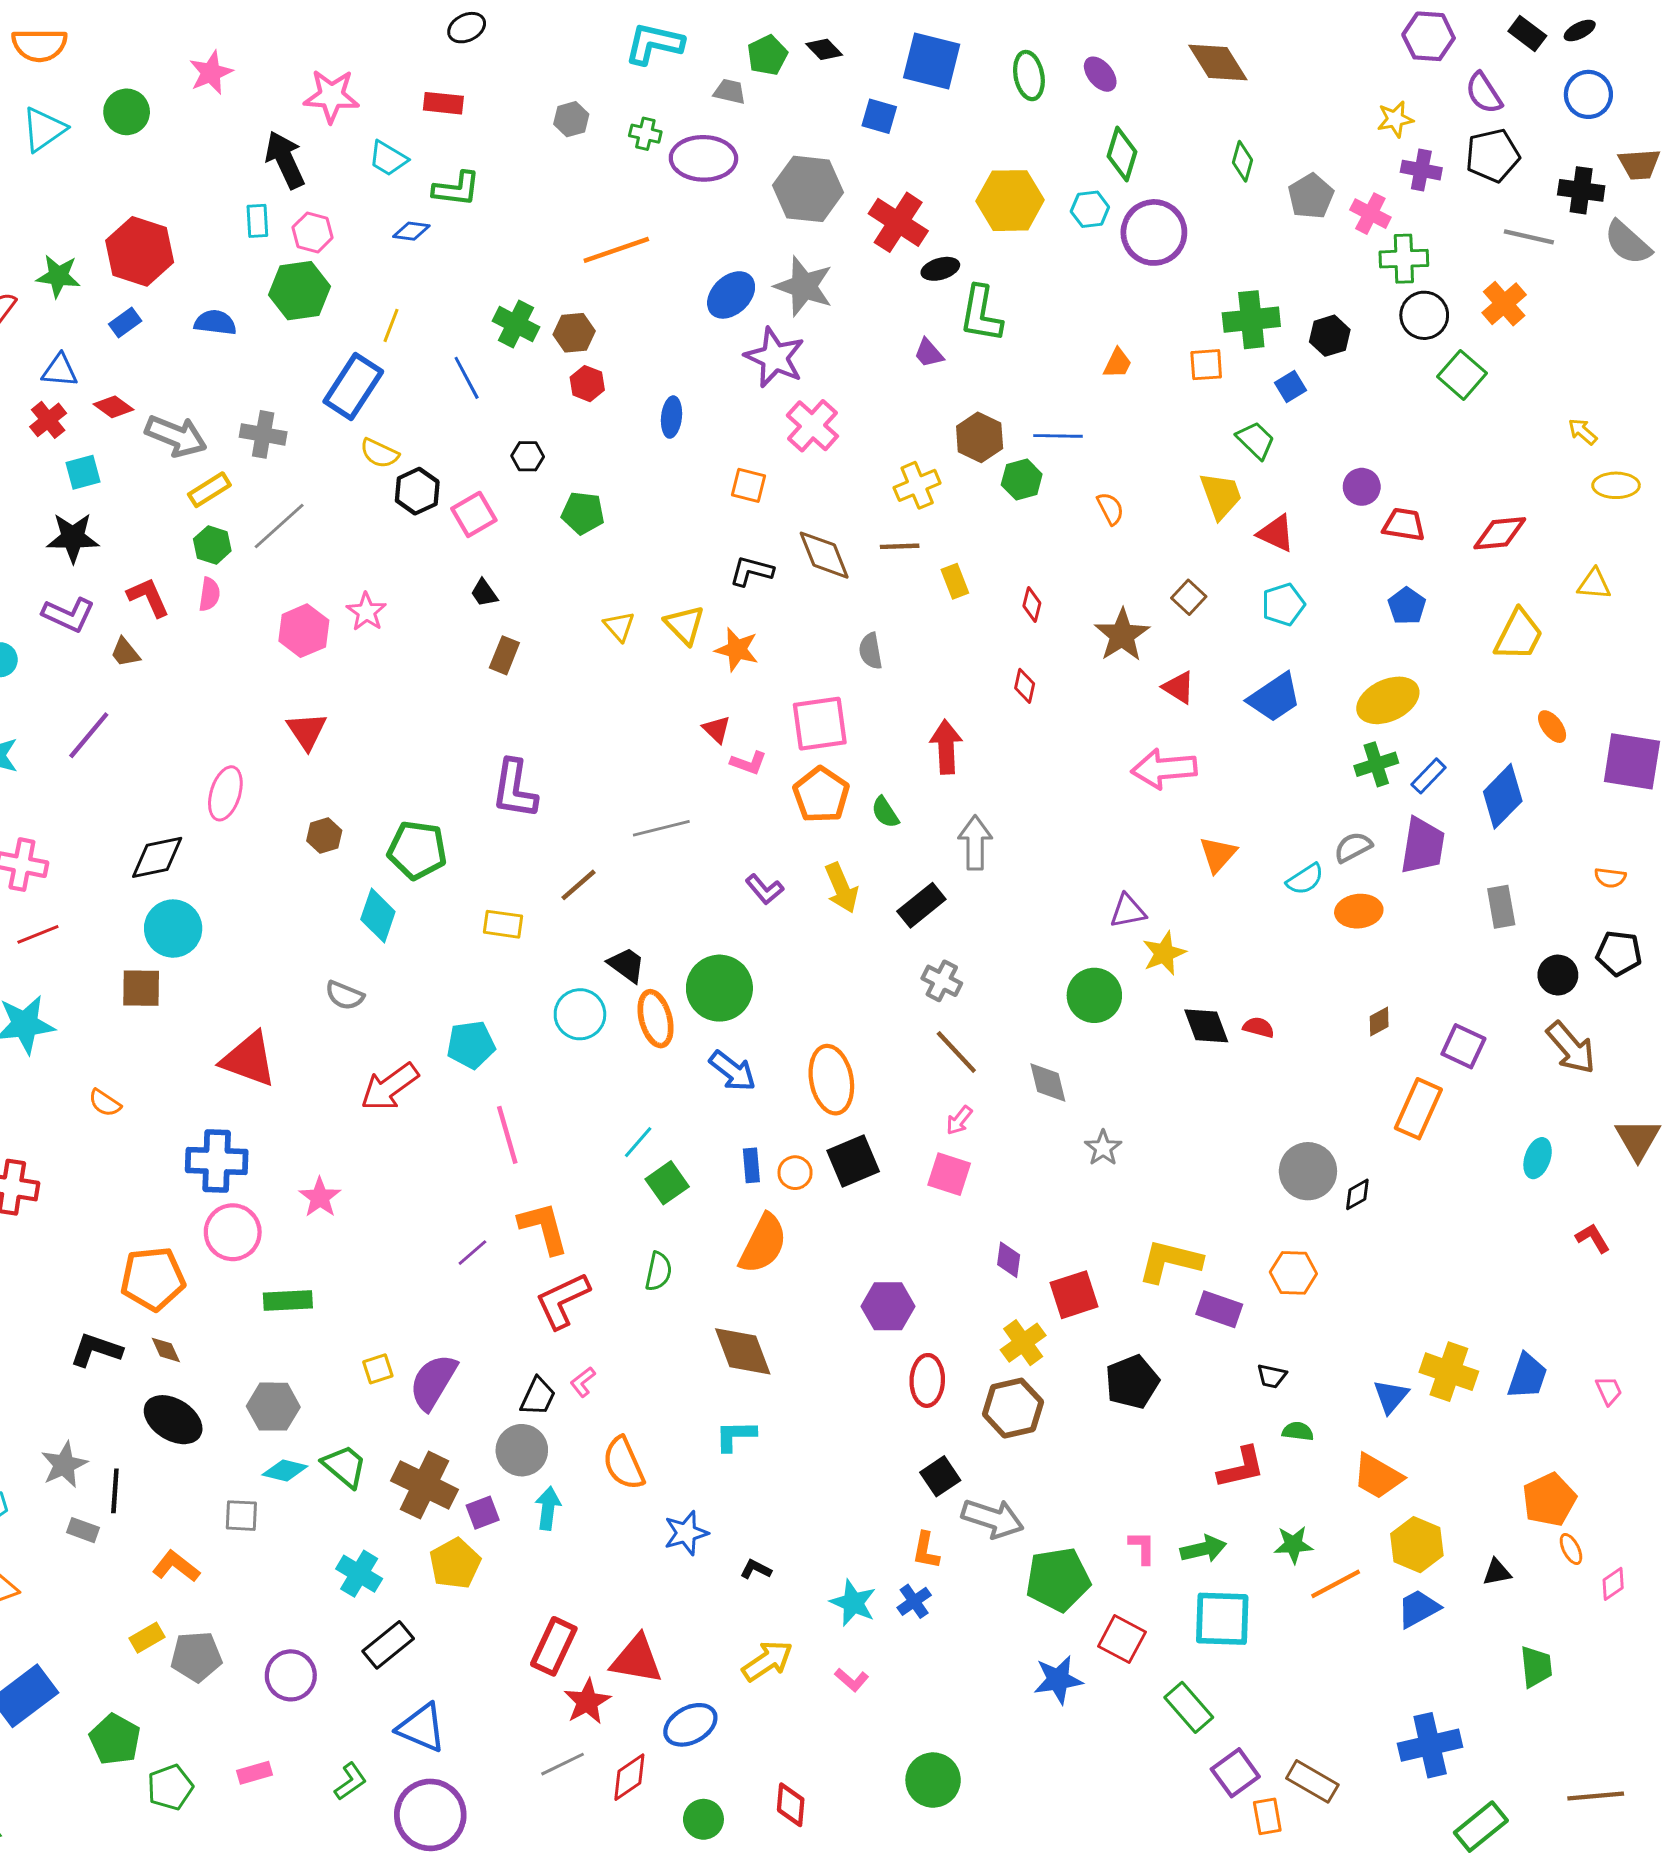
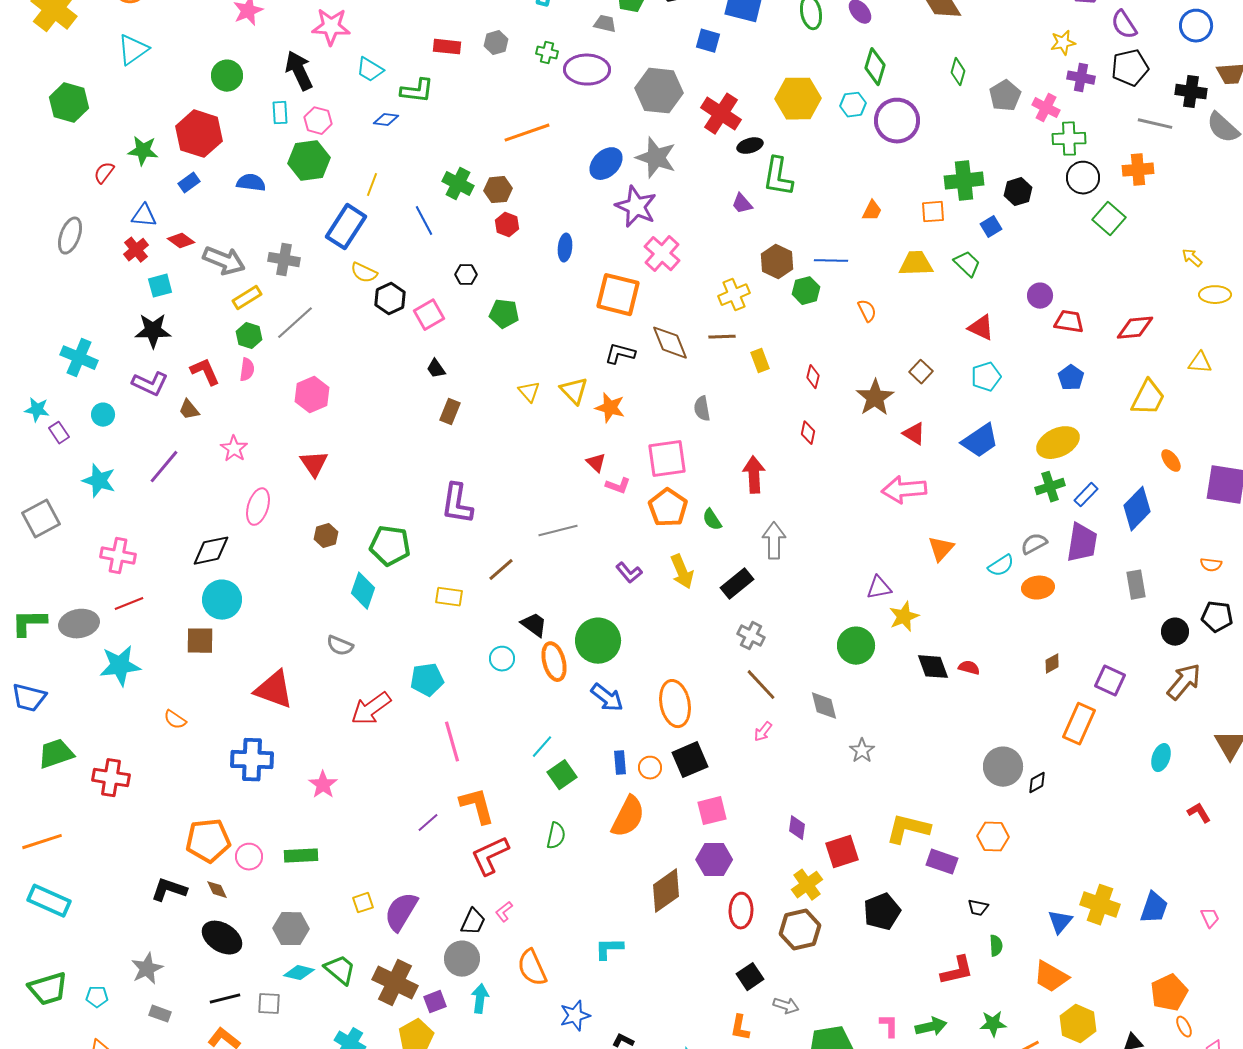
red rectangle: (443, 103) -> (447, 47), moved
green circle: (127, 112) -> (227, 76), moved
orange cross: (1504, 304) -> (1138, 170), turned 36
orange square: (749, 485) -> (618, 295), size x1.8
yellow trapezoid: (1221, 495) -> (916, 264), moved, turned -72
pink star: (366, 612) -> (234, 449), moved
cyan circle: (580, 1014) -> (502, 659), size x0.7
brown arrow: (1571, 1048) -> (1184, 682), turned -99
pink square: (949, 1174) -> (712, 811), moved, turned -32
pink circle: (233, 1232) -> (249, 857), moved, size x0.7
brown diamond: (743, 1351) -> (666, 891), moved, turned 75
green semicircle: (1298, 1431) -> (996, 946), turned 80
black line: (115, 1491) -> (225, 999), moved, turned 72
gray arrow: (993, 1518) -> (786, 1006), size x0.6

